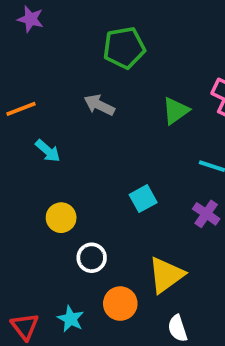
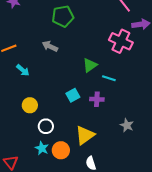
green triangle: (176, 111) -> (90, 65), moved
purple cross: (206, 214) -> (97, 99), moved, turned -32
cyan star: (71, 319) -> (42, 148), moved

